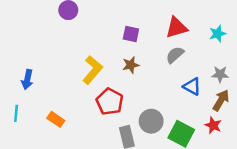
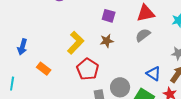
blue triangle: (192, 86) -> (154, 73), moved
cyan line: (16, 113) -> (12, 84), moved
orange rectangle: (56, 119) -> (44, 69), moved

